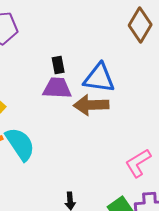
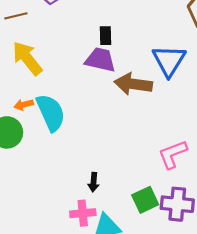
blue triangle: (99, 78) -> (169, 61), moved, turned 44

